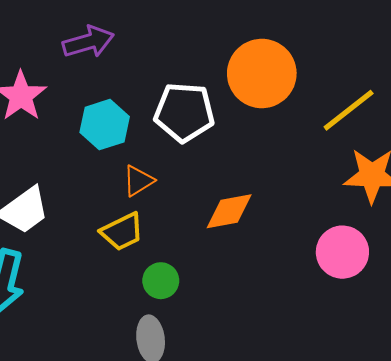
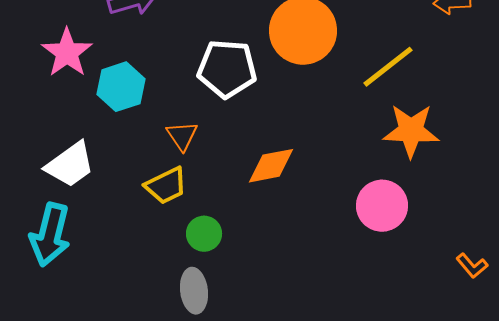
cyan hexagon: (105, 125) -> (121, 87), moved
orange triangle: (138, 181) -> (182, 136), turned -32

